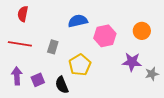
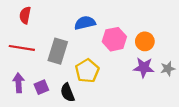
orange circle: (142, 31) -> (145, 41), moved
gray rectangle: (53, 47) -> (58, 51), size x1.6
gray star: (152, 74) -> (168, 69), moved

